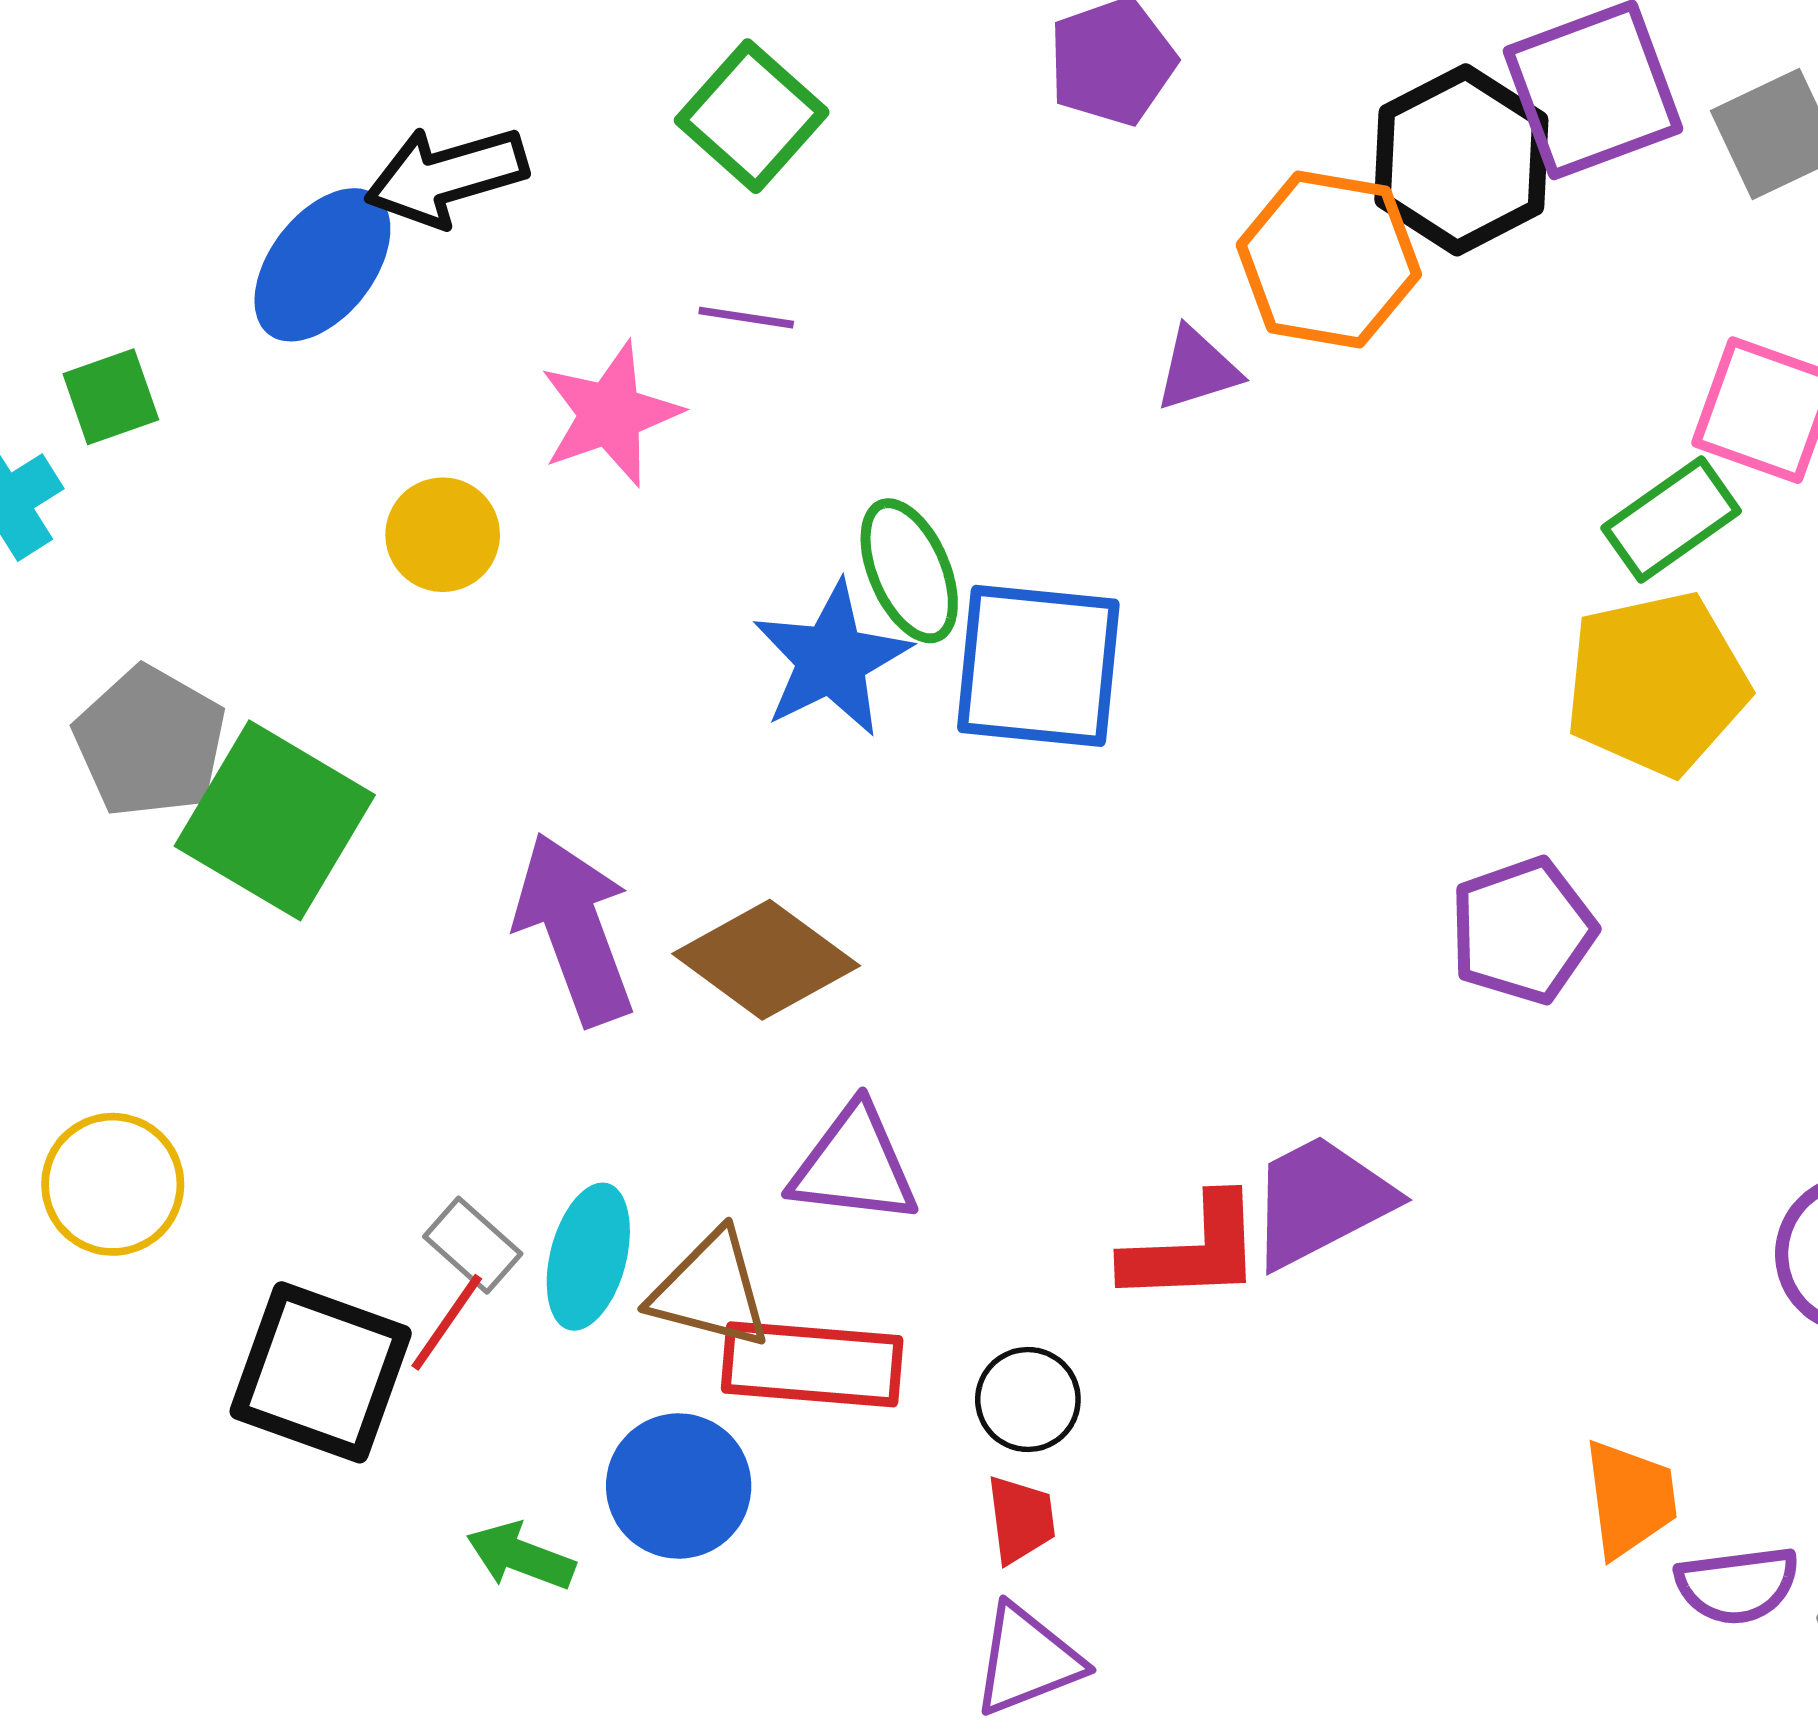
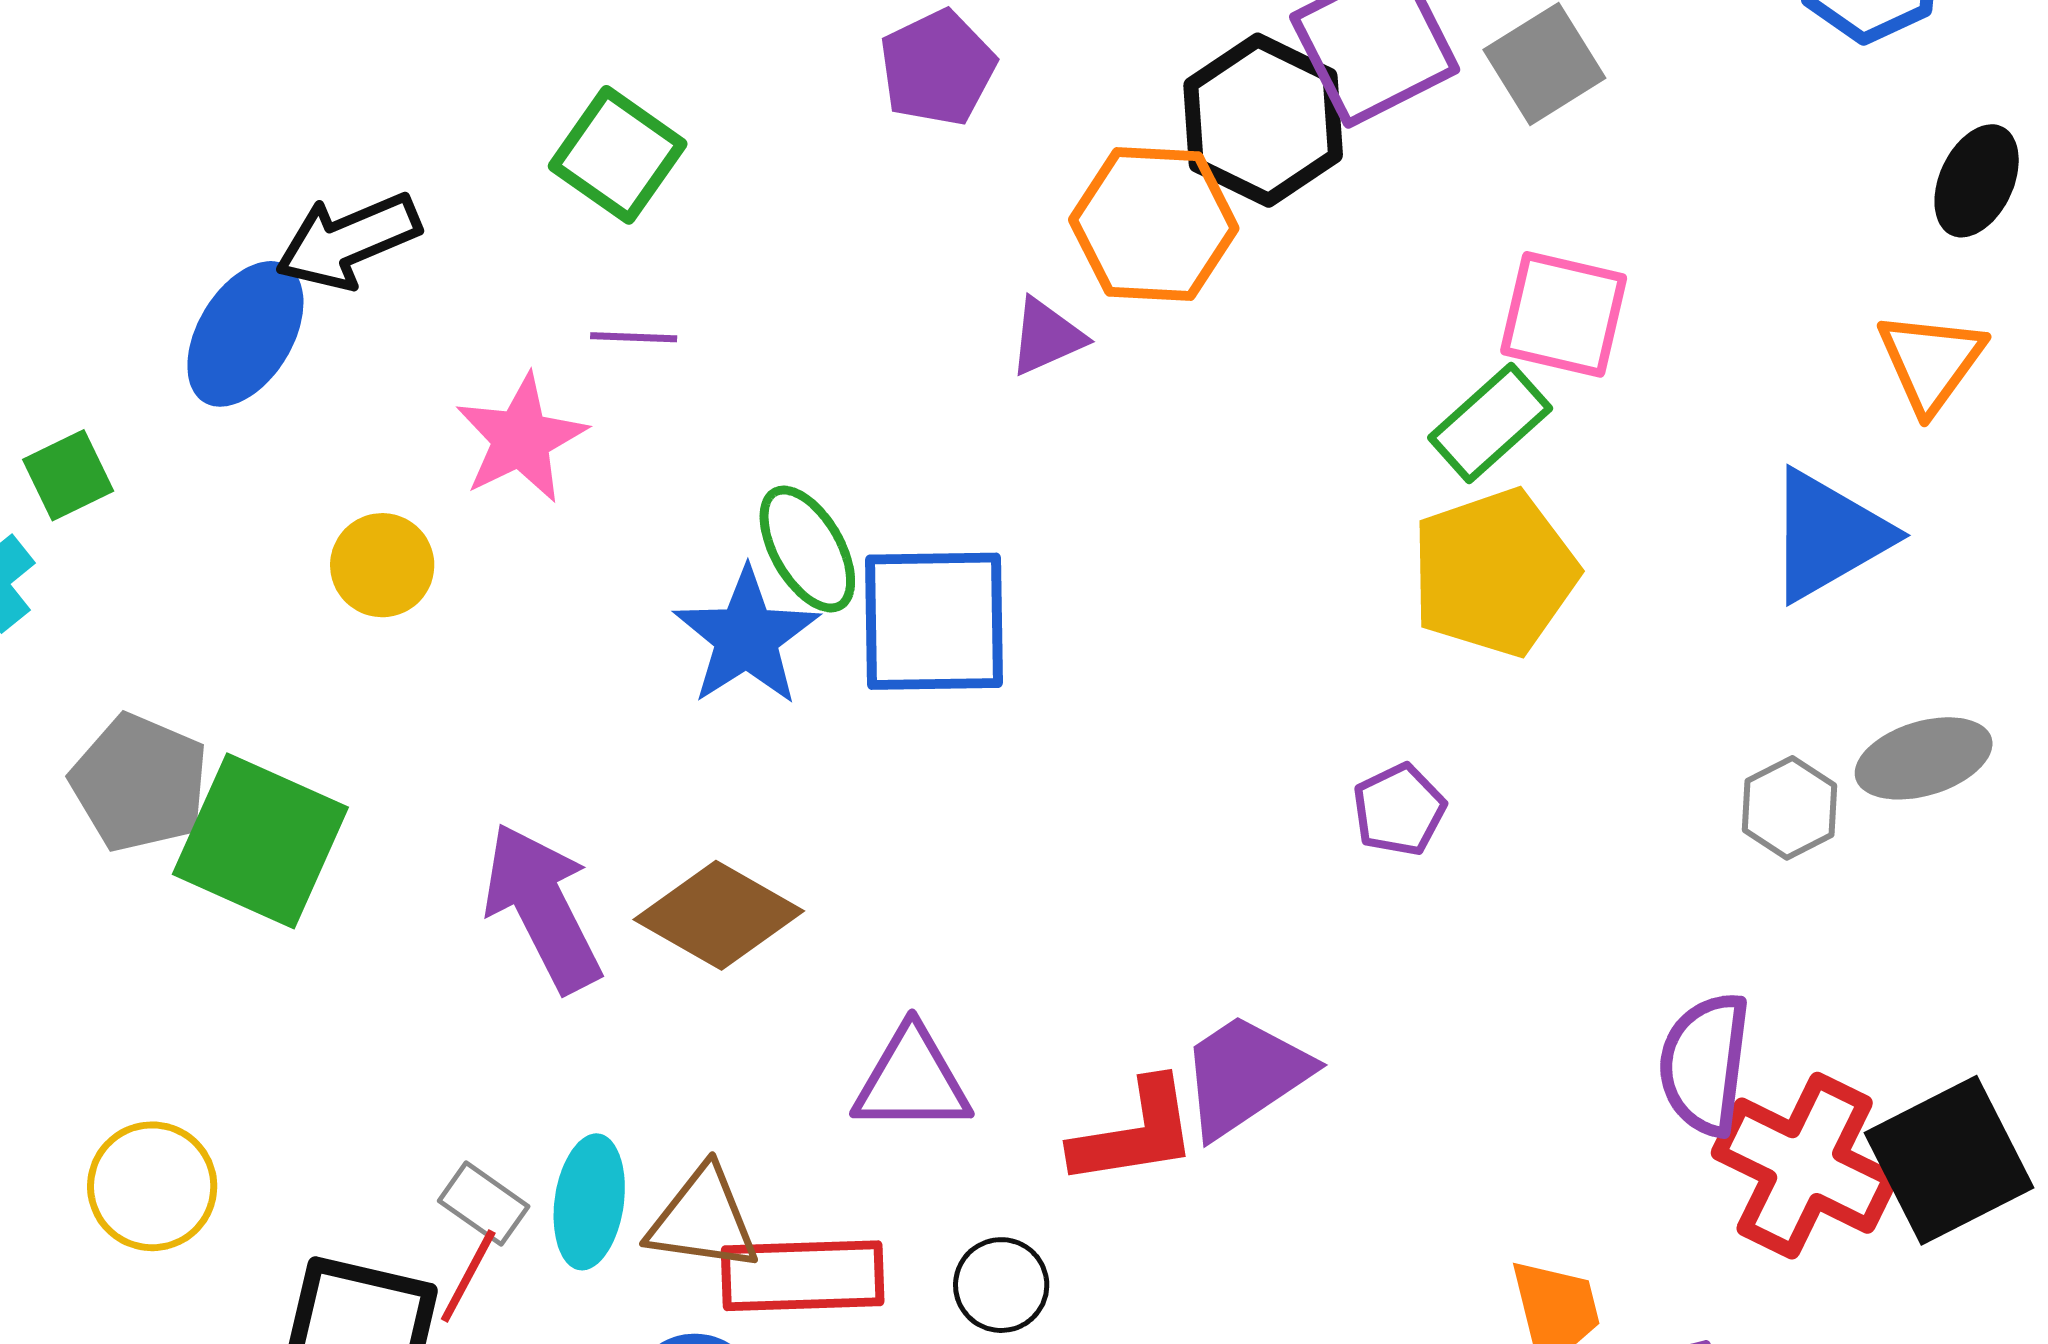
purple pentagon: (1523, 931) -> (1399, 810), size x0.7
purple triangle: (854, 1165) -> (912, 1080), moved

